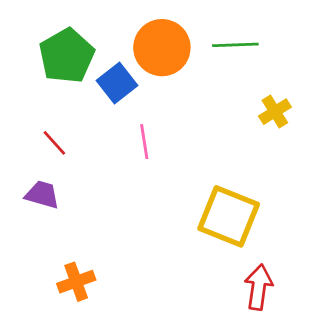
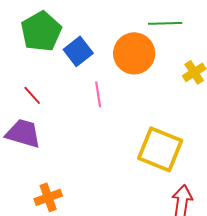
orange circle: (162, 48) -> (134, 53), moved
purple trapezoid: (42, 195) -> (23, 133), size x1.4

